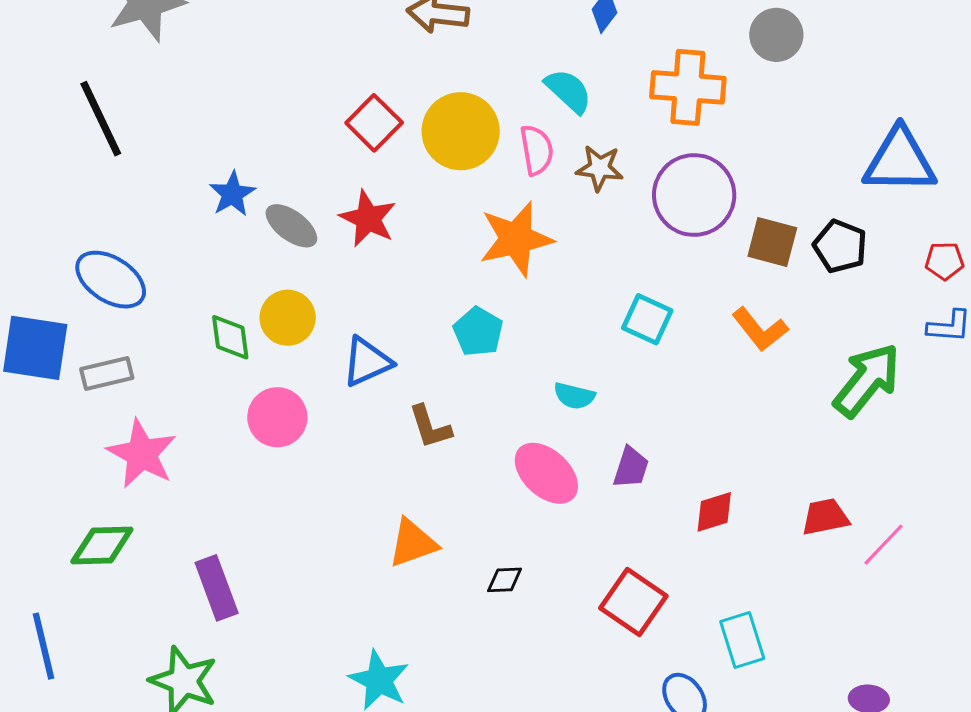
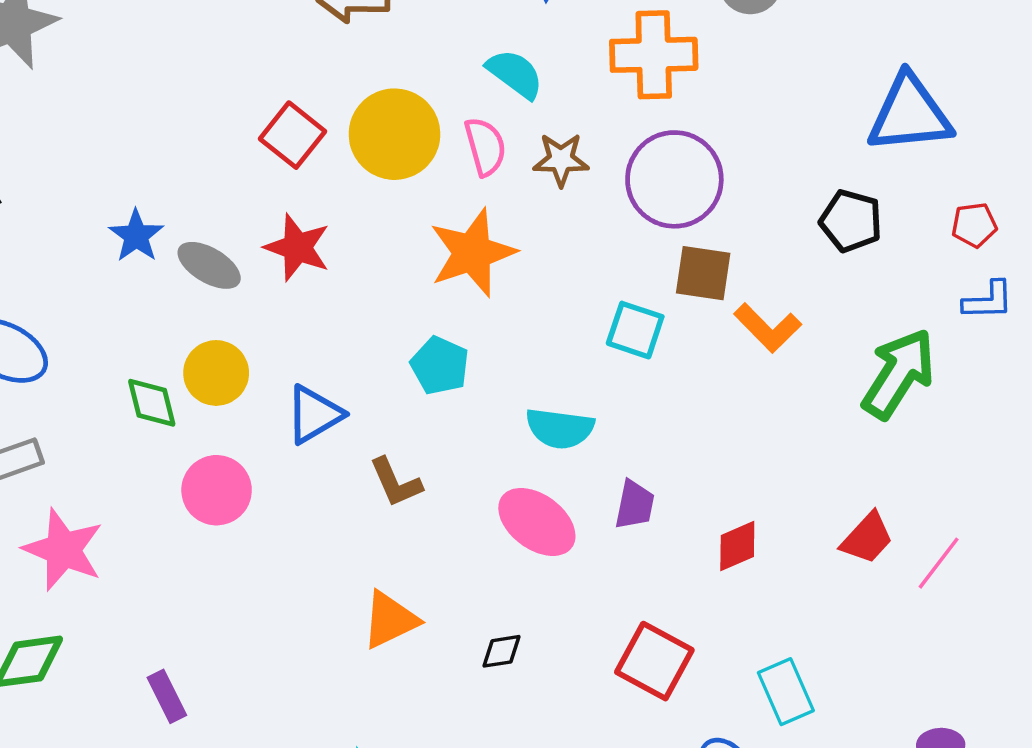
brown square: (772, 242) -> (703, 273), moved
cyan semicircle: (574, 396) -> (560, 428), size x1.4
red trapezoid: (825, 517) -> (867, 538), turned 150
purple rectangle: (217, 588) -> (167, 696), size x0.7

